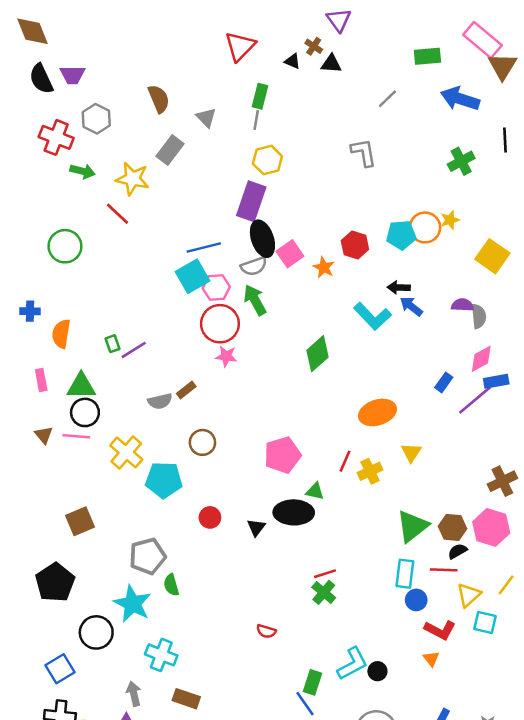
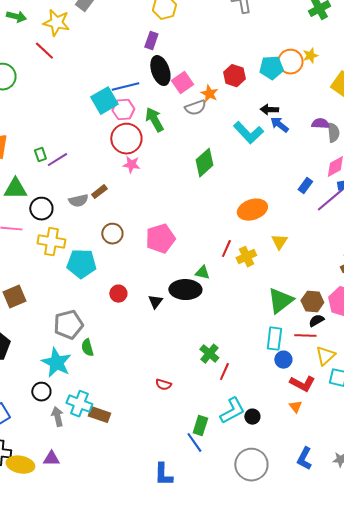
purple rectangle: (251, 201) -> (151, 41), size x0.6
blue line: (204, 247) -> (125, 87), moved
gray semicircle: (254, 266) -> (195, 108), moved
black circle: (85, 412) -> (41, 209), moved
yellow cross: (126, 452) -> (51, 242), turned -32
pink pentagon: (282, 455) -> (160, 239), moved
red line: (325, 574) -> (224, 372), moved, turned -48
black circle: (96, 632) -> (41, 392), moved, size x0.7
gray arrow: (134, 694) -> (57, 417), moved
brown rectangle: (186, 699) -> (99, 415), moved

